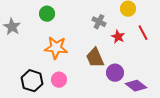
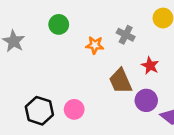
red star: (118, 37) -> (150, 66), moved
orange star: (56, 48) -> (95, 45), moved, size x0.6

